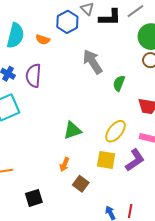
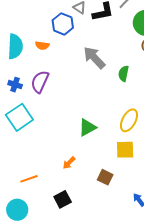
purple semicircle: (33, 76) -> (40, 82), turned 30
orange arrow: (64, 164) -> (69, 163), moved, turned 32

